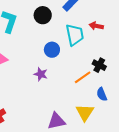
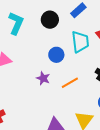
orange line: (83, 77) -> (70, 83), moved

